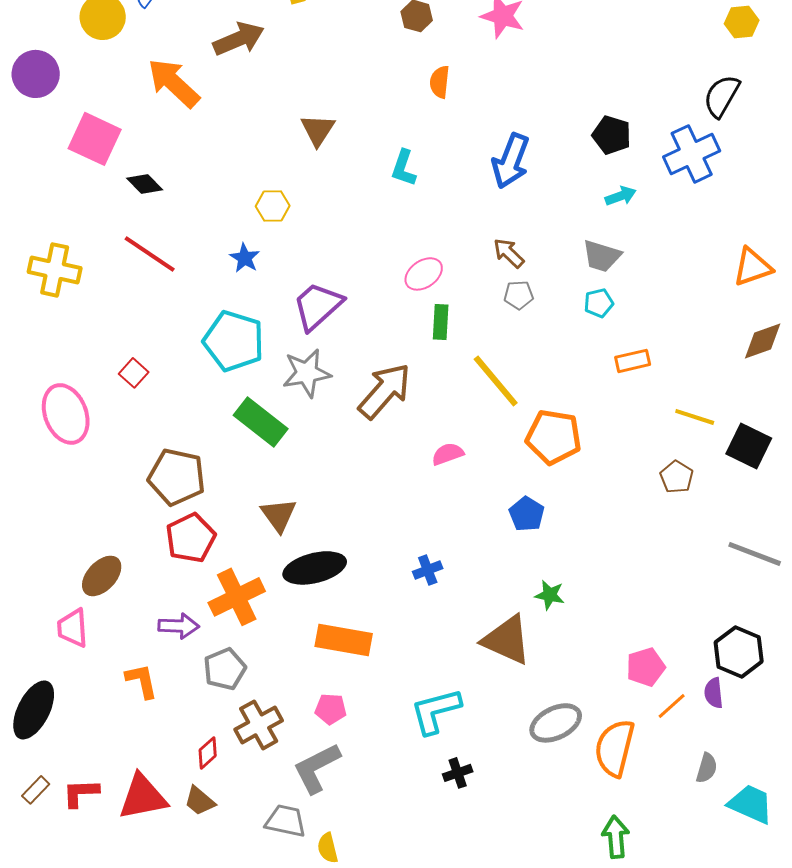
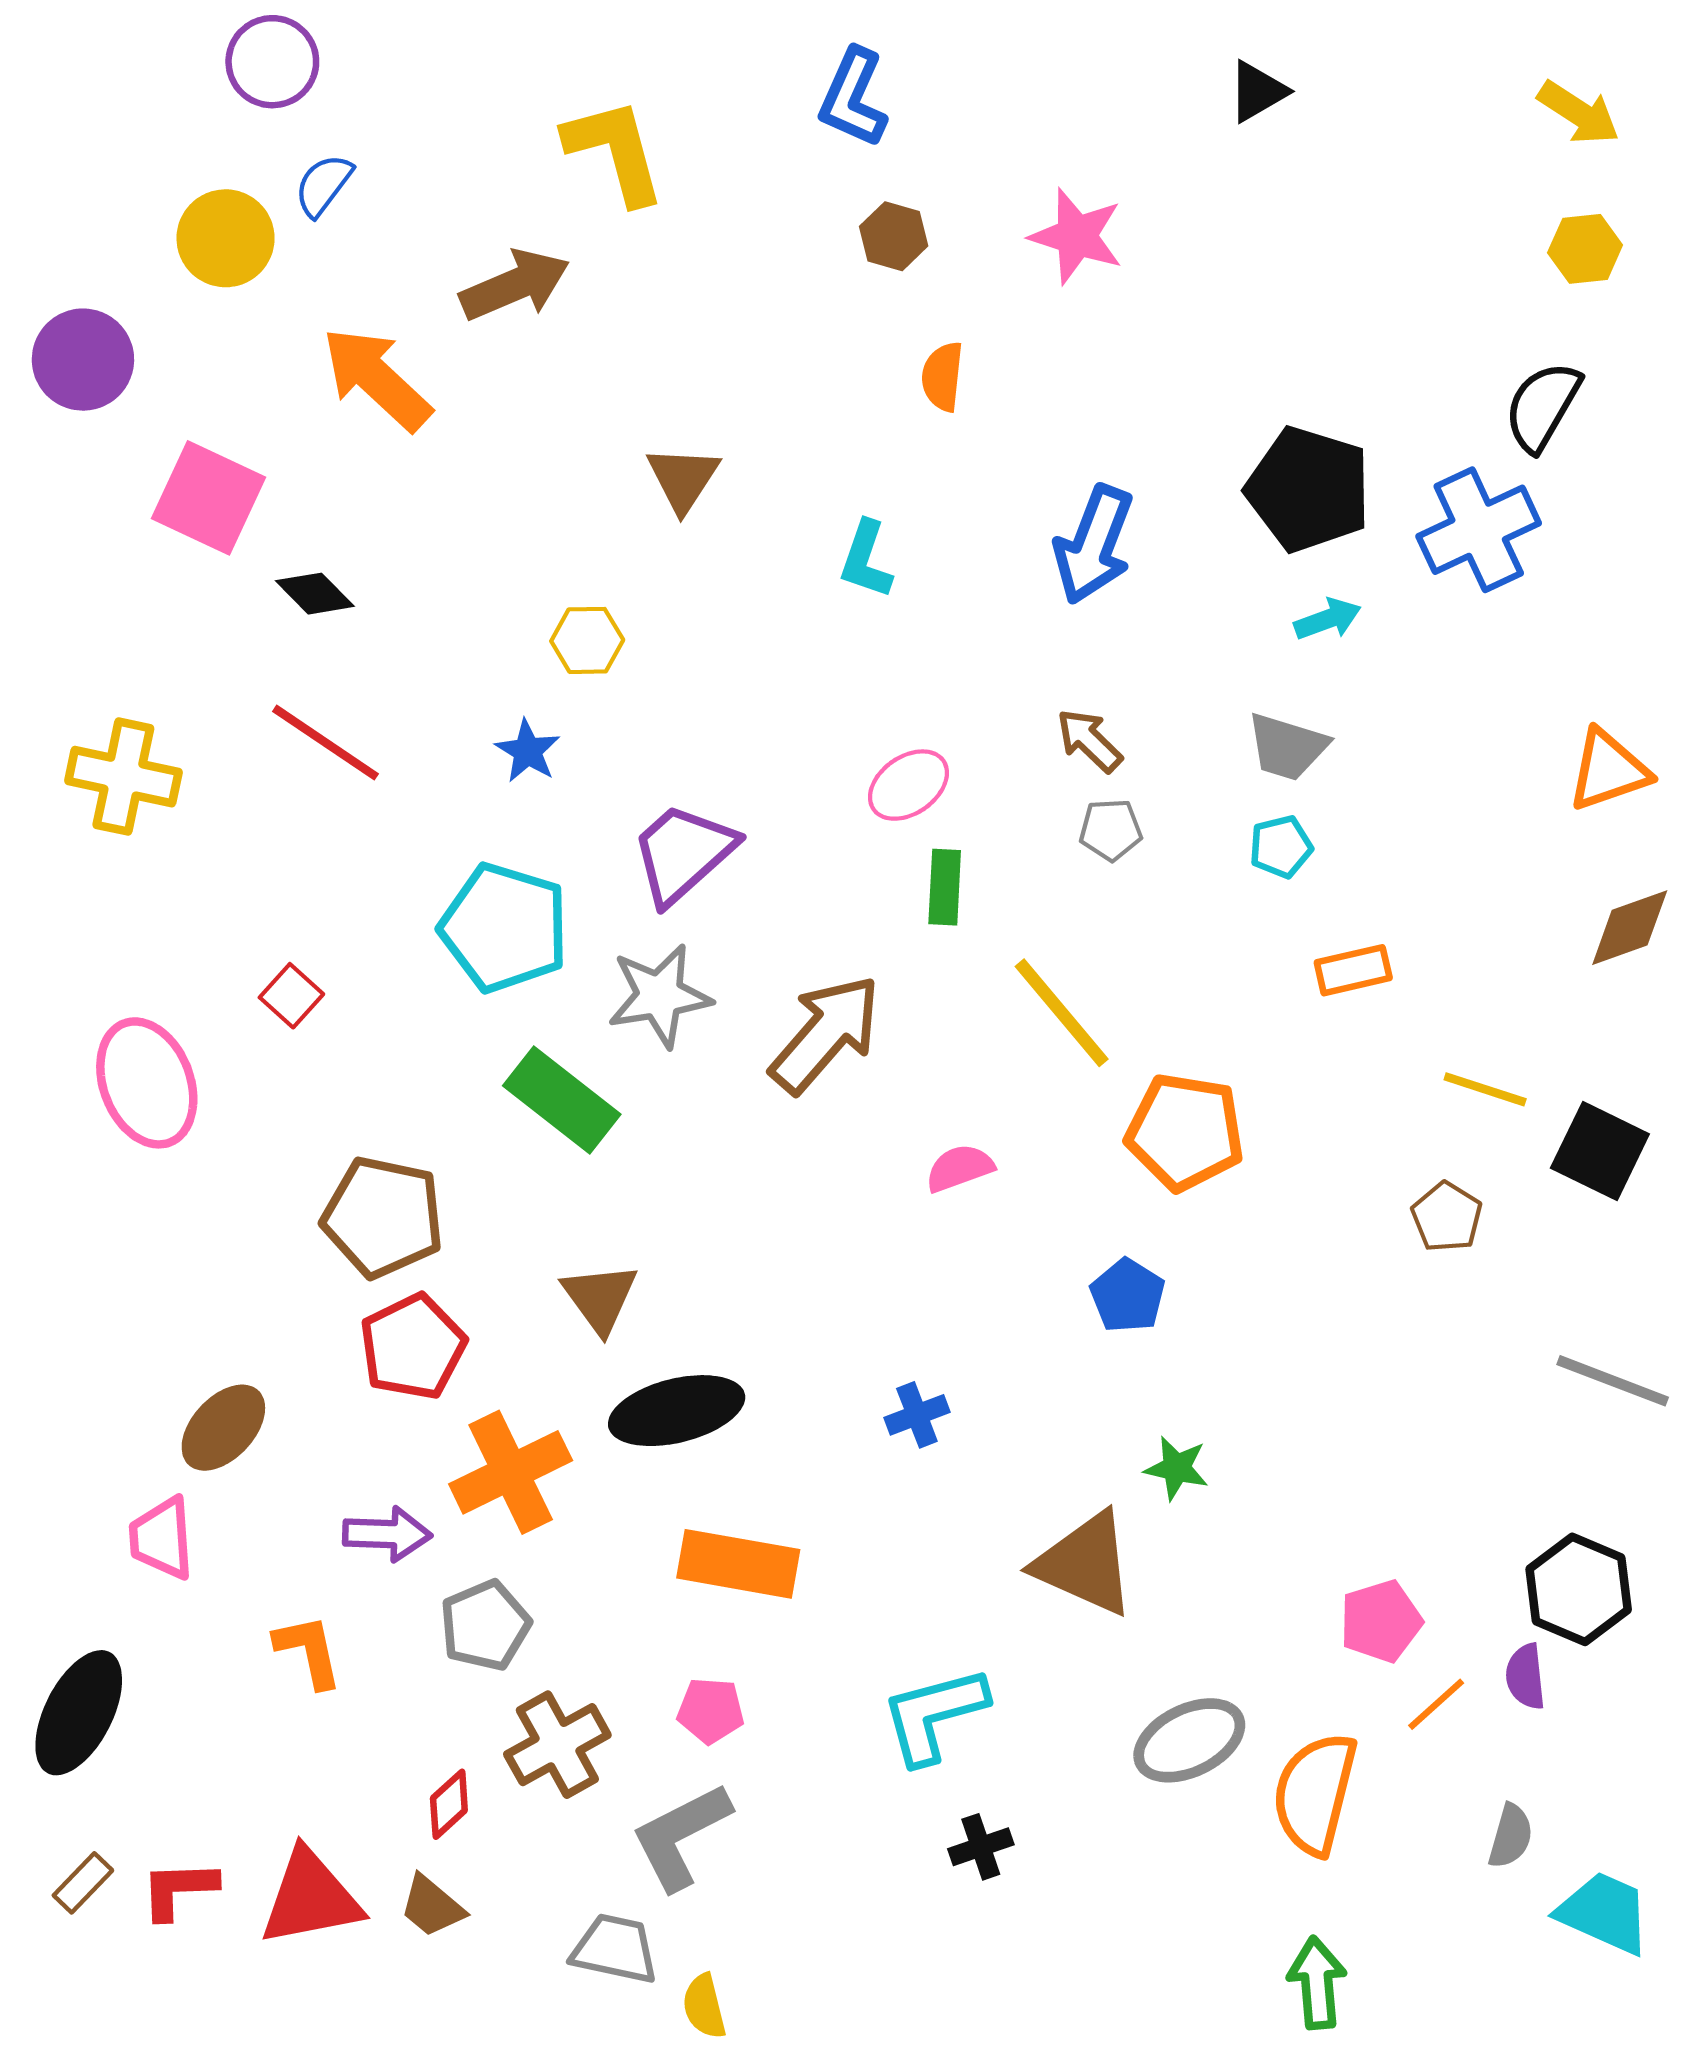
black pentagon: (612, 135) -> (1308, 489), size x1.5

